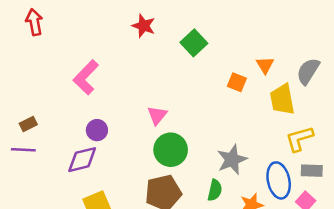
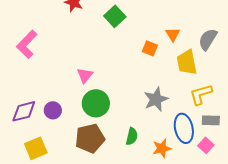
purple circle: (97, 130) -> (53, 110), moved
gray star: (232, 160) -> (156, 99), moved

